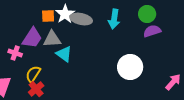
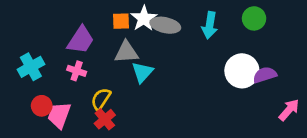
purple semicircle: (152, 31) -> (265, 75), moved
purple trapezoid: (32, 38) -> (81, 40), moved
cyan triangle: (64, 54) -> (142, 72), turned 36
white circle: (130, 67) -> (242, 71), moved

